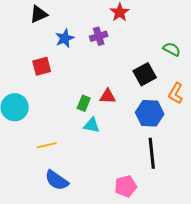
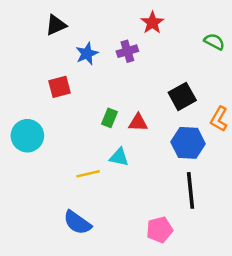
green semicircle: (172, 49) -> (214, 42), moved
green rectangle: (84, 103) -> (110, 118), moved
yellow line: (47, 145) -> (88, 174), moved

